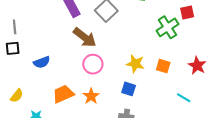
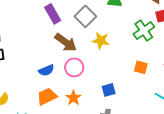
blue semicircle: (42, 62) -> (46, 70), moved
yellow star: (135, 64) -> (101, 41), moved
blue square: (129, 89) -> (109, 90), turned -32

